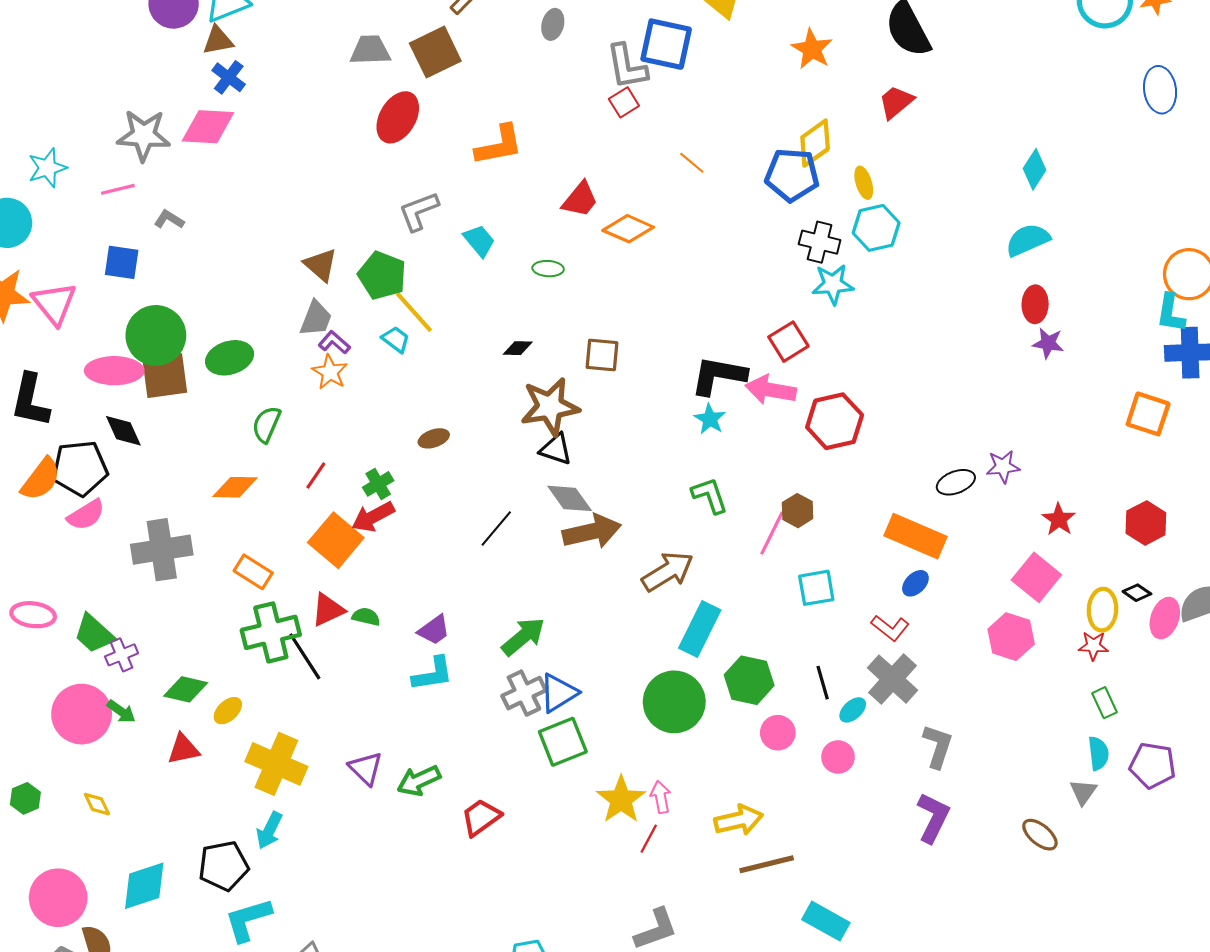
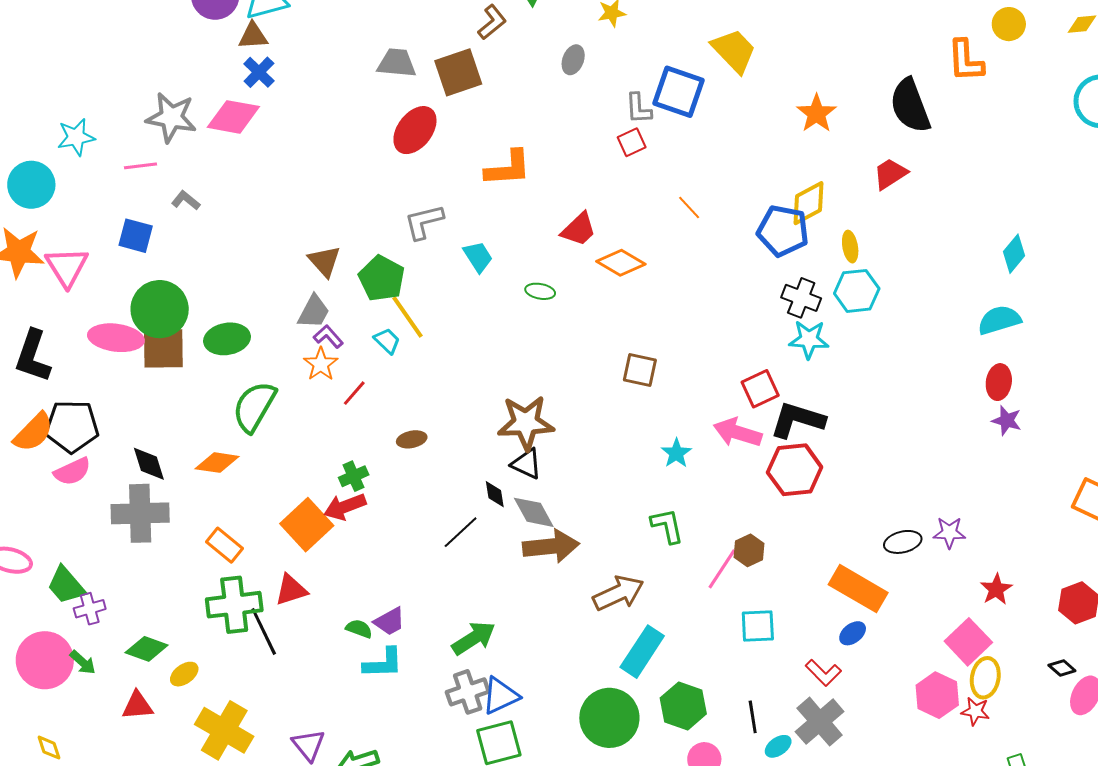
gray L-shape: (627, 67) -> (639, 109), size x0.7
black diamond: (518, 348) -> (495, 494), moved, turned 72
brown square: (602, 355) -> (640, 370), moved
black L-shape: (718, 376) -> (797, 420), moved
green semicircle: (266, 424) -> (254, 407), size x1.5
black diamond: (123, 431) -> (149, 464), moved
red line: (316, 476) -> (354, 393), moved
yellow ellipse: (1102, 610) -> (985, 678), moved
green semicircle: (366, 617) -> (359, 629), moved
red star: (1093, 646) -> (975, 711), moved

